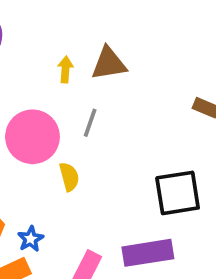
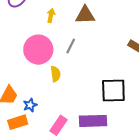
yellow arrow: (65, 69) -> (51, 15), moved

